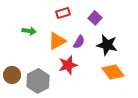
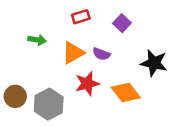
purple semicircle: (79, 42) -> (101, 54), turned 80
black star: (107, 45) -> (154, 63), moved
orange diamond: (113, 72) -> (126, 93), moved

